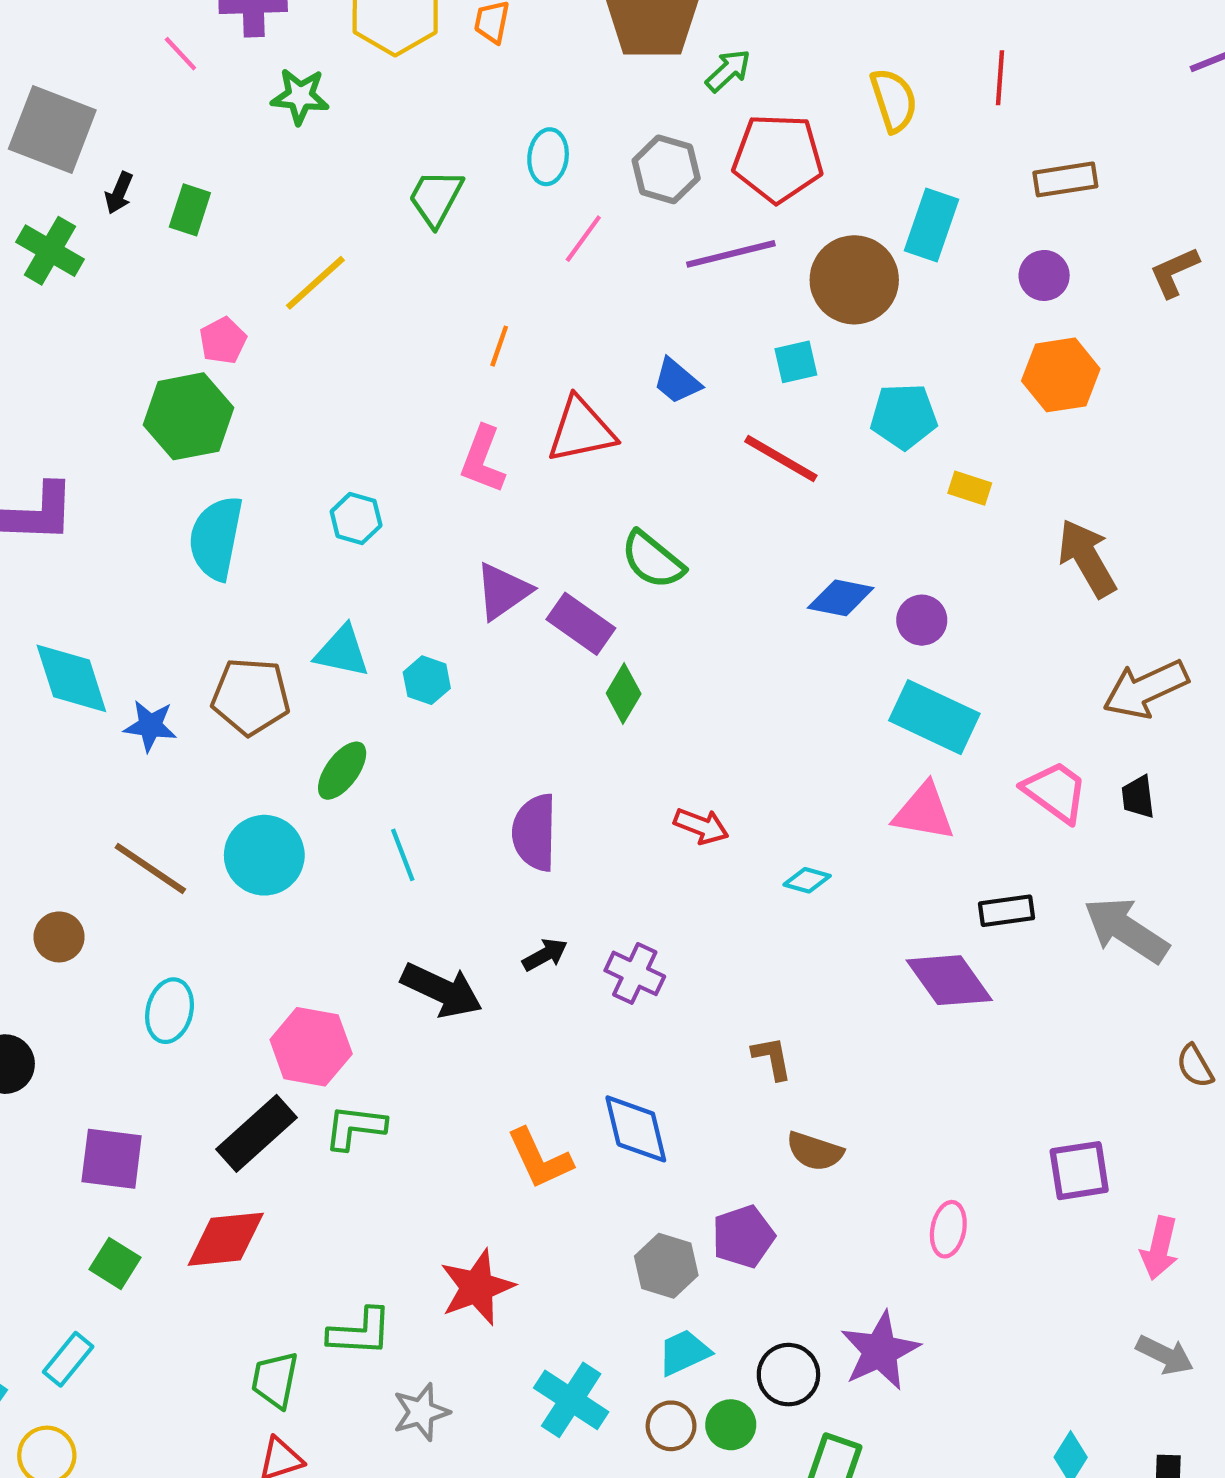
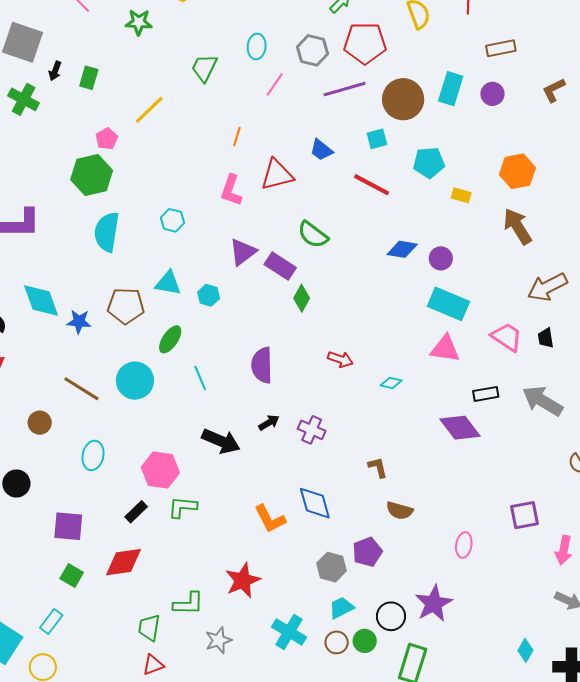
cyan rectangle: (932, 225) -> (451, 89), moved
orange hexagon: (1061, 375) -> (517, 171), moved
black rectangle: (256, 1133) -> (136, 512), size x0.6

